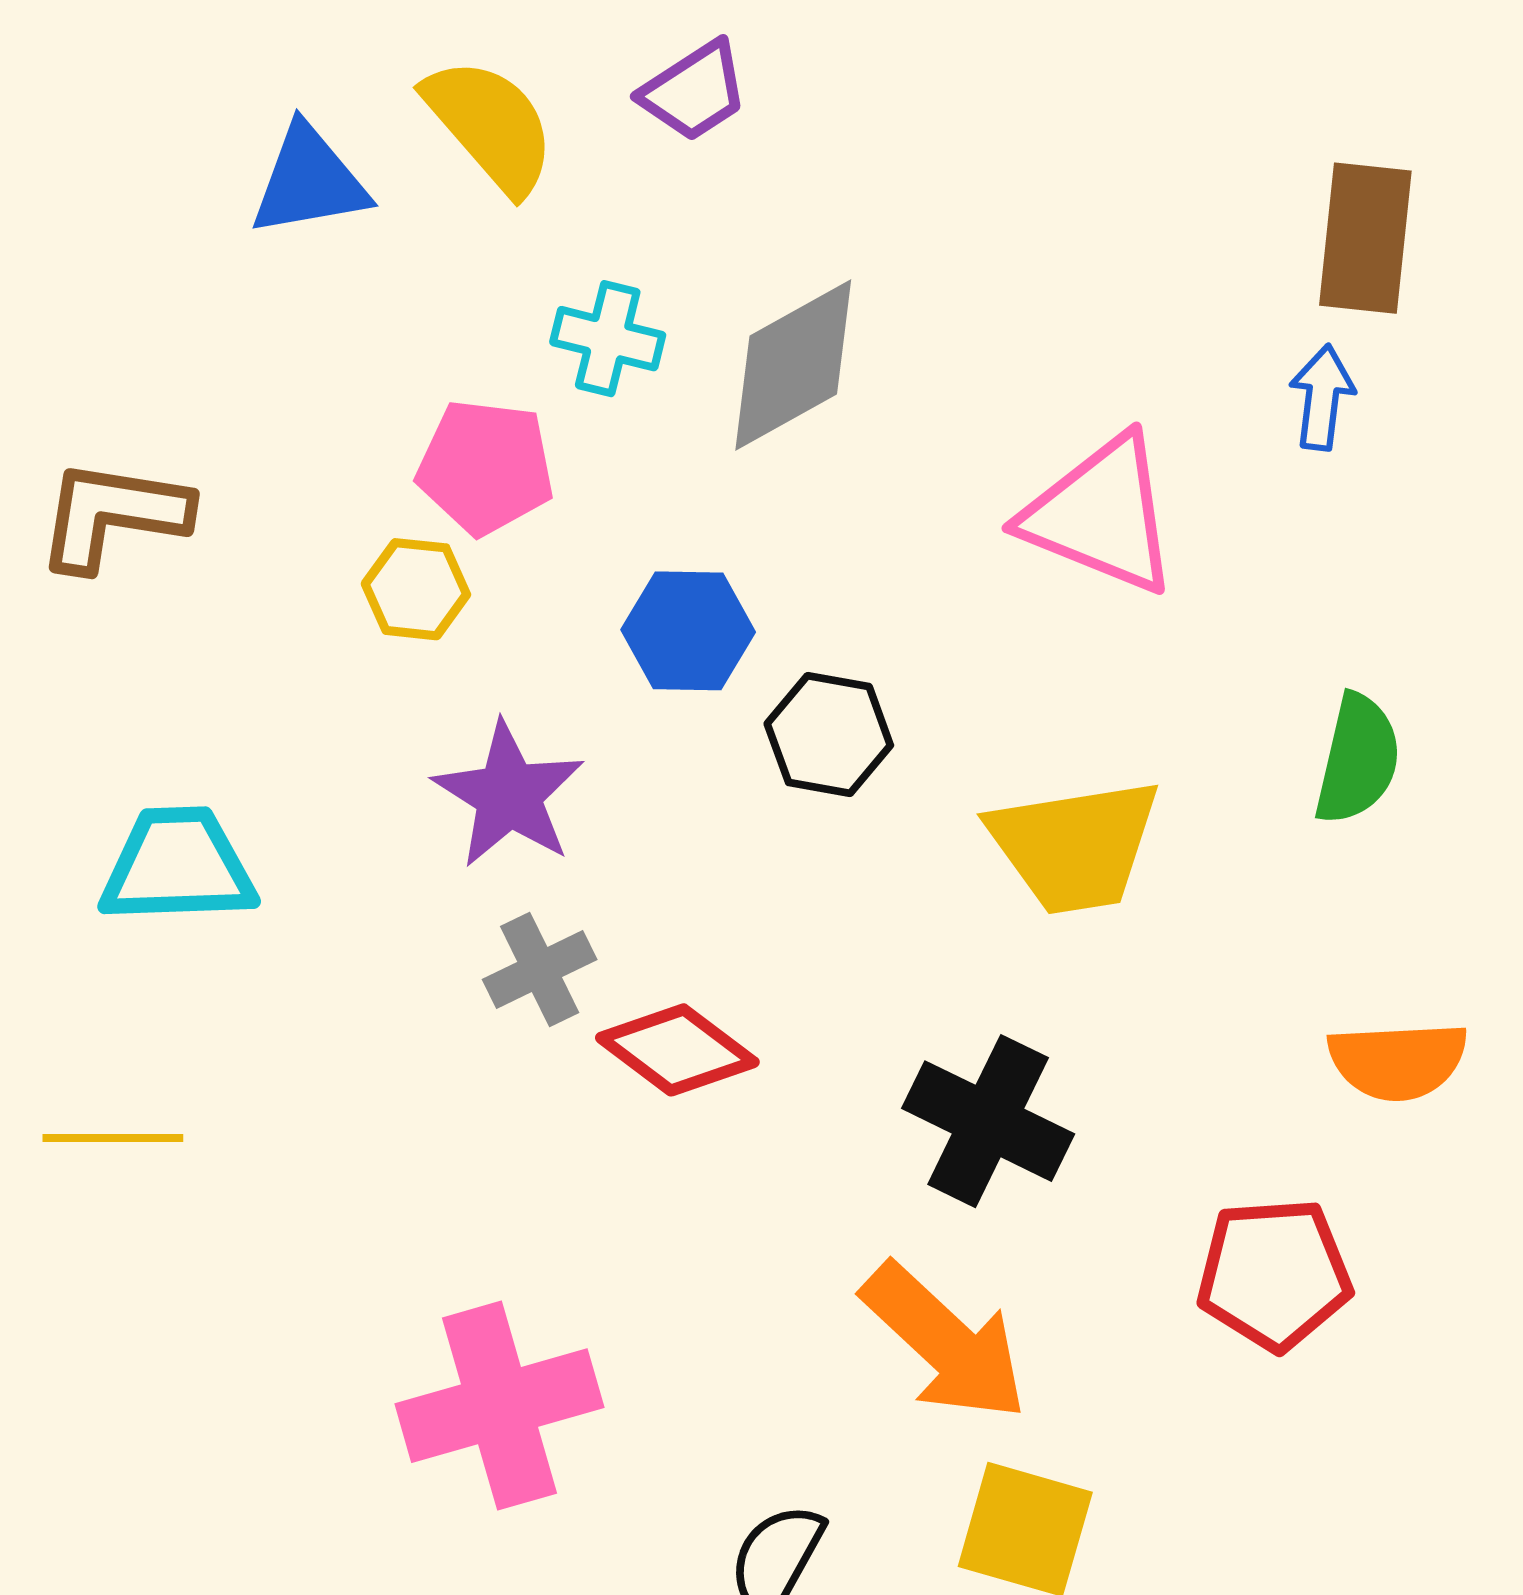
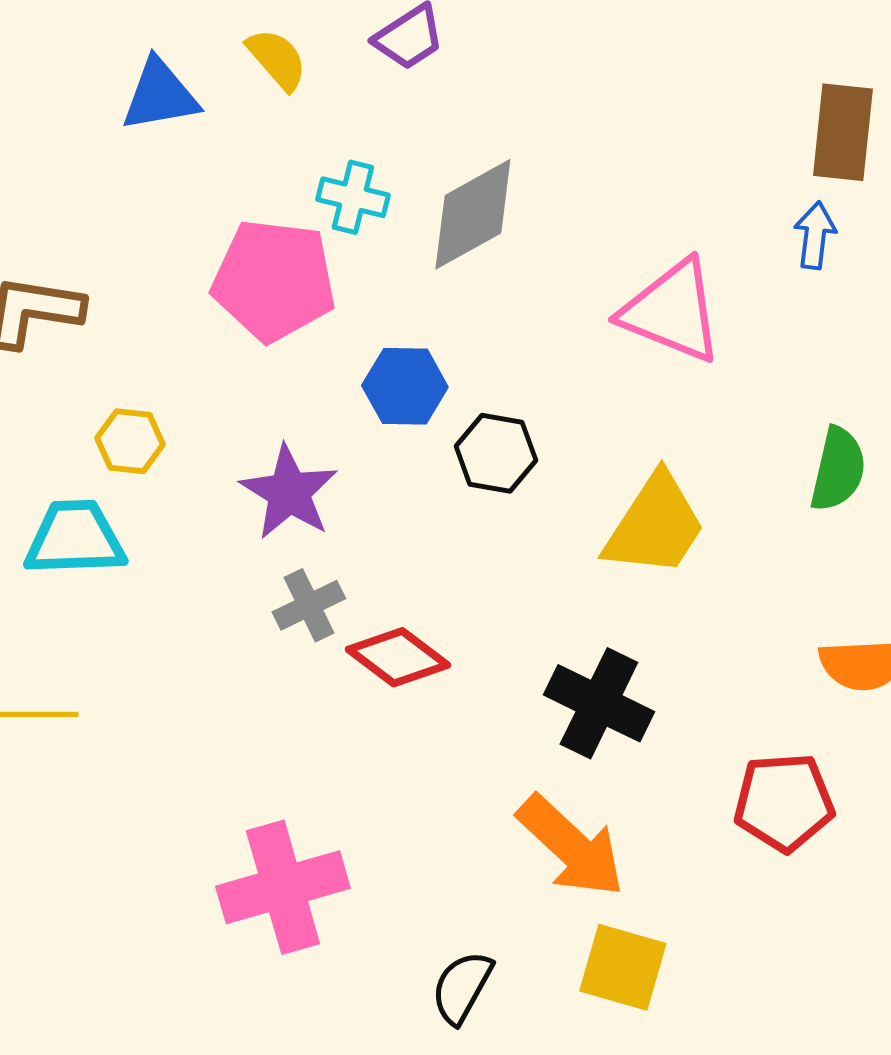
yellow semicircle: (490, 125) -> (277, 59), size x0.7
pink pentagon: (486, 467) -> (274, 280), size x1.4
yellow hexagon: (416, 589) -> (130, 441), moved
yellow trapezoid: (1075, 846) -> (655, 525), turned -48

